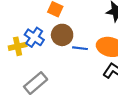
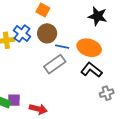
gray rectangle: (36, 83) -> (55, 64), moved

